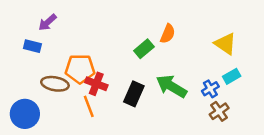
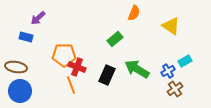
orange semicircle: (168, 34) -> (134, 13), moved
yellow triangle: (225, 44) -> (171, 26), moved
brown ellipse: (55, 84) -> (16, 67), moved

